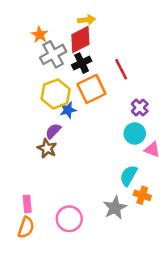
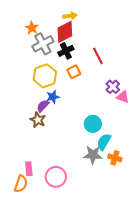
orange square: (91, 89) -> (74, 72), size x0.6
blue star: (68, 110) -> (53, 97), moved
cyan circle: (135, 133) -> (93, 124), moved
pink triangle: (152, 150) -> (123, 97), moved
pink rectangle: (27, 204) -> (29, 169), moved
gray star: (115, 208) -> (93, 155), moved, turned 30

